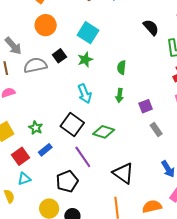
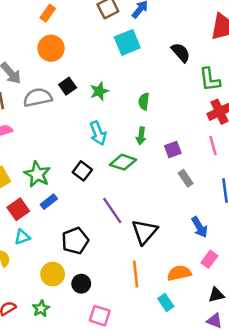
cyan square: (88, 33) -> (127, 42), moved, turned 35
black square: (72, 125) -> (82, 171), size x0.7
green star: (36, 128) -> (37, 174), size x1.5
green diamond: (104, 132) -> (123, 162), moved
purple line: (83, 157) -> (112, 211), moved
black triangle: (123, 173) -> (144, 232), turned 35

